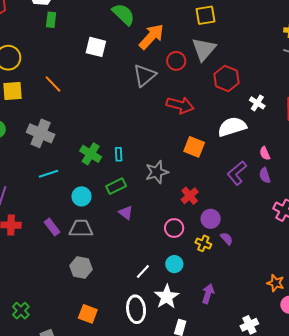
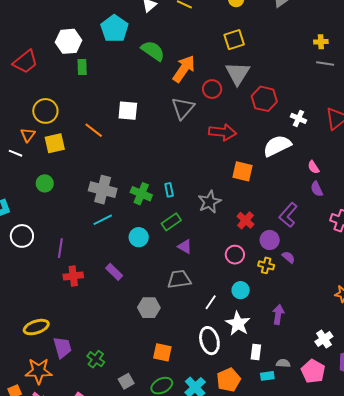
white square: (96, 47) -> (128, 111), moved
gray cross: (41, 133) -> (103, 190), moved
purple L-shape: (237, 173) -> (288, 215), moved
gray trapezoid: (81, 228) -> (179, 279), moved

